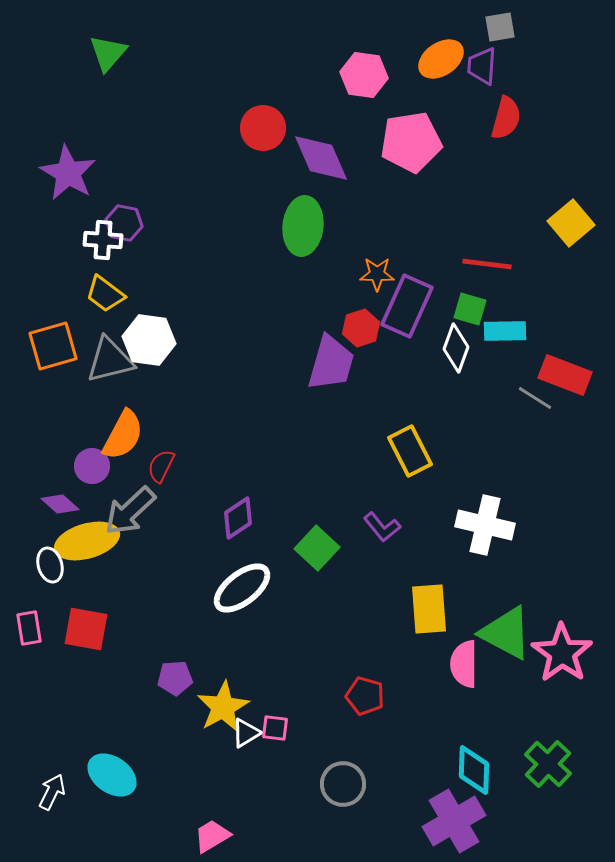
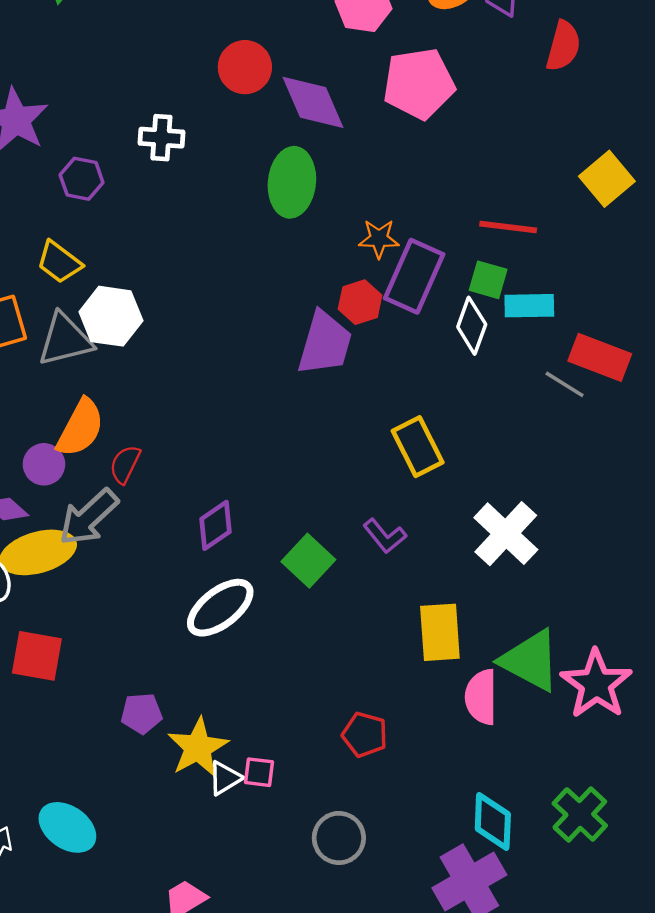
red semicircle: (506, 118) -> (563, 46), moved
white cross: (103, 240) -> (161, 138), moved
white cross: (485, 525) -> (506, 534), turned 30

